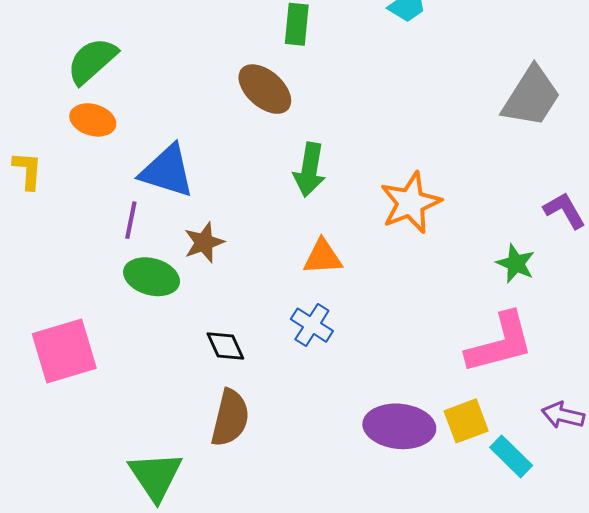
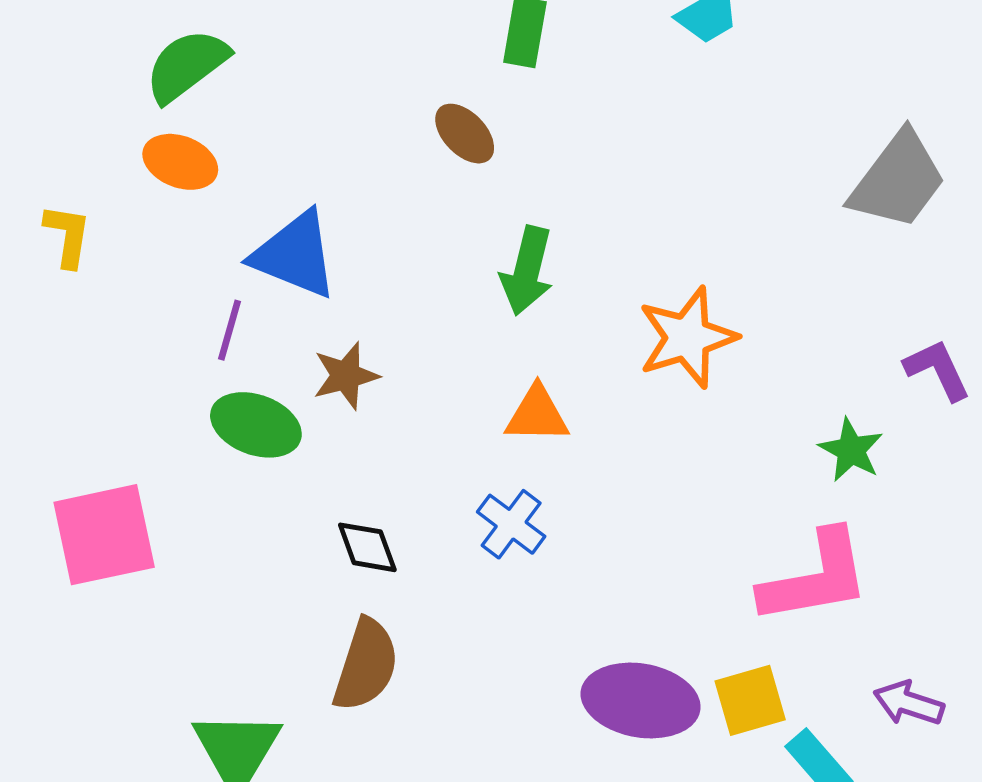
brown ellipse: (265, 89) -> (465, 134), size x0.7

